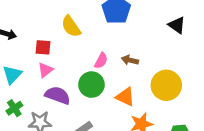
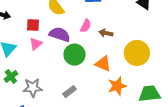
pink semicircle: (101, 61) -> (86, 26), moved
purple semicircle: (58, 95) -> (60, 34), moved

